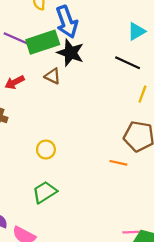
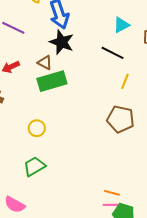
green rectangle: (43, 42) -> (52, 81), moved
orange line: (118, 163) -> (112, 193), moved

